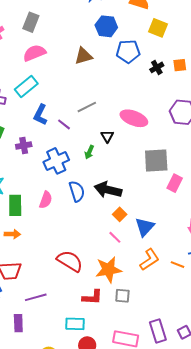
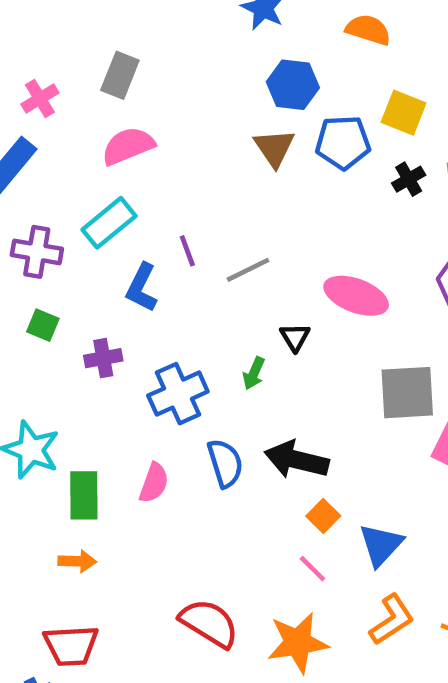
yellow square: (158, 28) -> (404, 113), moved
brown triangle: (83, 56) -> (274, 148), moved, turned -48
purple line: (64, 124) -> (187, 251), moved, turned 32

